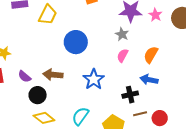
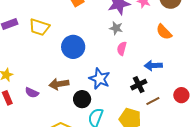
yellow trapezoid: (48, 15) -> (39, 27), turned 95
orange semicircle: (151, 55) -> (164, 32), moved, turned -60
black circle: (38, 95) -> (82, 99), moved
red circle: (160, 118) -> (181, 95), moved

